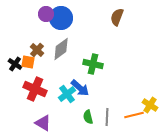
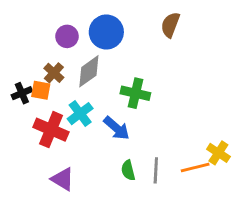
purple circle: (46, 14) -> (67, 36), moved
blue circle: (61, 18) -> (106, 32), moved
black cross: (15, 64) -> (22, 93), turned 32
cyan cross: (67, 94) -> (80, 114), moved

